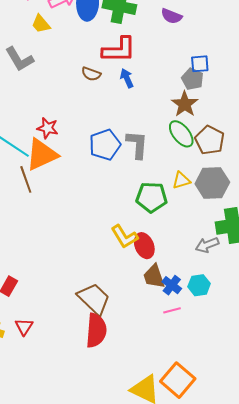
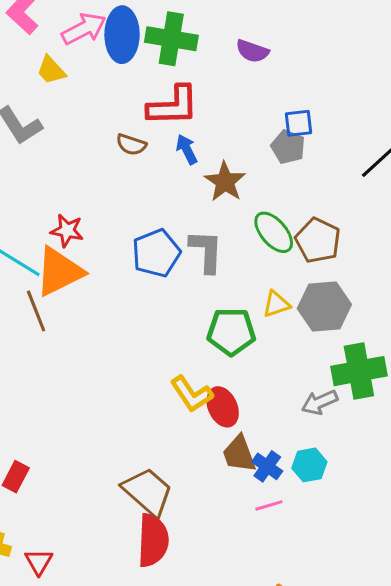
brown star: (185, 104) -> (225, 182), moved
red triangle: (24, 327) -> (39, 562), moved

